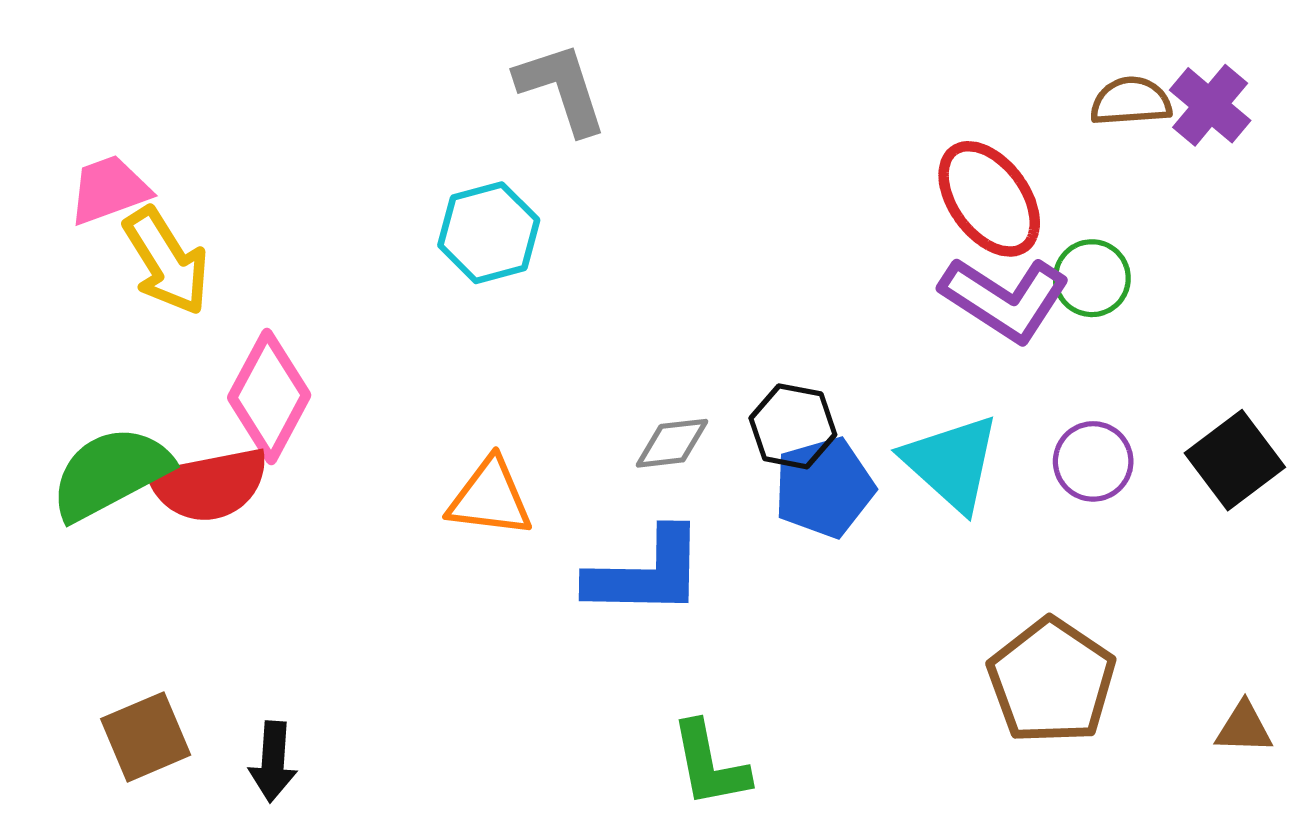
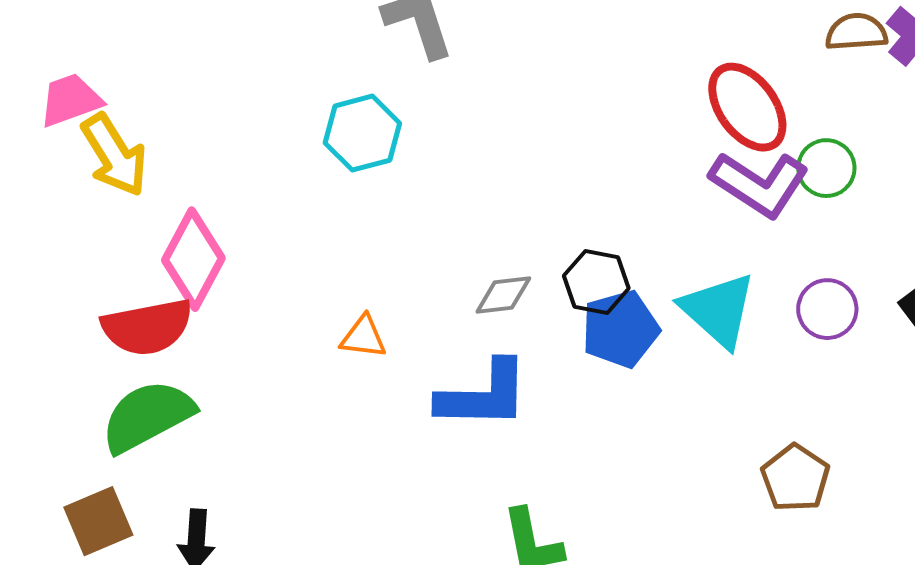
green semicircle: (110, 473) -> (147, 416), moved
orange triangle: (490, 498) -> (363, 337), size x0.7
brown pentagon: (1052, 681) -> (795, 478), size x0.7

